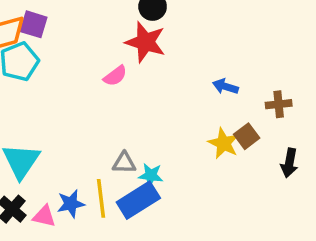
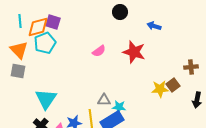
red star: (145, 42) -> (134, 52), moved
blue arrow: (225, 86) -> (154, 26), moved
yellow star: (224, 143) -> (160, 89), turned -30

